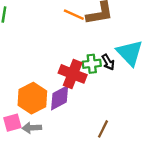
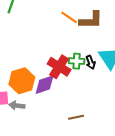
brown line: (103, 129) -> (76, 117), turned 42

